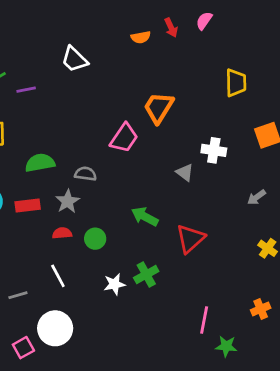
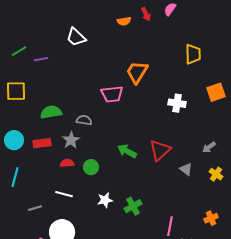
pink trapezoid: (124, 138) -> (112, 94), turned 50
gray triangle: (185, 172) -> (186, 169), moved
gray arrow: (257, 197) -> (209, 147), moved
red triangle: (190, 239) -> (160, 150), moved
green cross: (146, 274) -> (133, 206), moved
white line: (58, 276) -> (64, 194), turned -48

